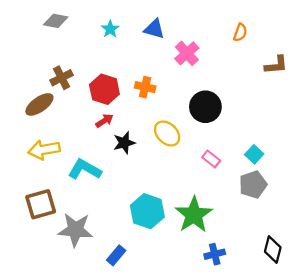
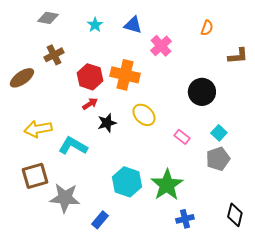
brown cross: (62, 78) -> (54, 55), moved
orange cross: (145, 87) -> (125, 75), size x1.6
brown ellipse: (39, 104) -> (22, 78), moved
black circle: (205, 107) -> (202, 92), moved

